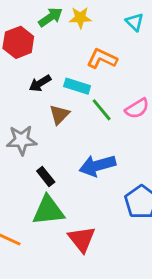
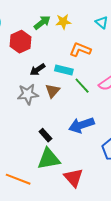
gray star: (22, 140) -> (28, 94), moved

